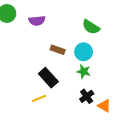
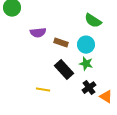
purple semicircle: (37, 21) -> (38, 33), moved
black rectangle: (48, 78) -> (64, 70), moved
yellow line: (39, 98) -> (43, 90), turned 32

